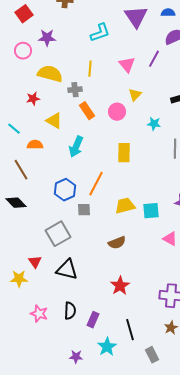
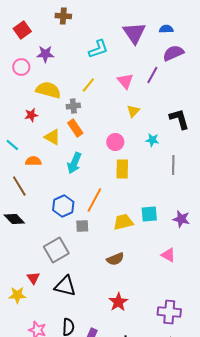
yellow line: (90, 69) -> (88, 85), turned 35
orange rectangle: (87, 111) -> (75, 128), moved
pink circle: (117, 112) -> (115, 142), moved
cyan square: (151, 211) -> (149, 214), moved

